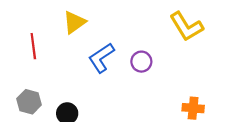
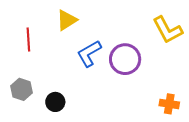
purple circle: (141, 62) -> (125, 59), size x1.6

